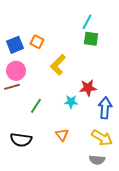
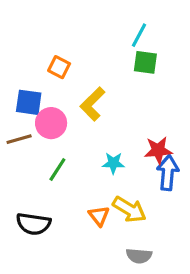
blue square: (15, 45) -> (29, 102), moved, turned 30
pink circle: (16, 71) -> (51, 123), moved
red star: (88, 88) -> (158, 150), moved
yellow arrow: (102, 138) -> (129, 209), moved
gray semicircle: (97, 160) -> (139, 256), moved

